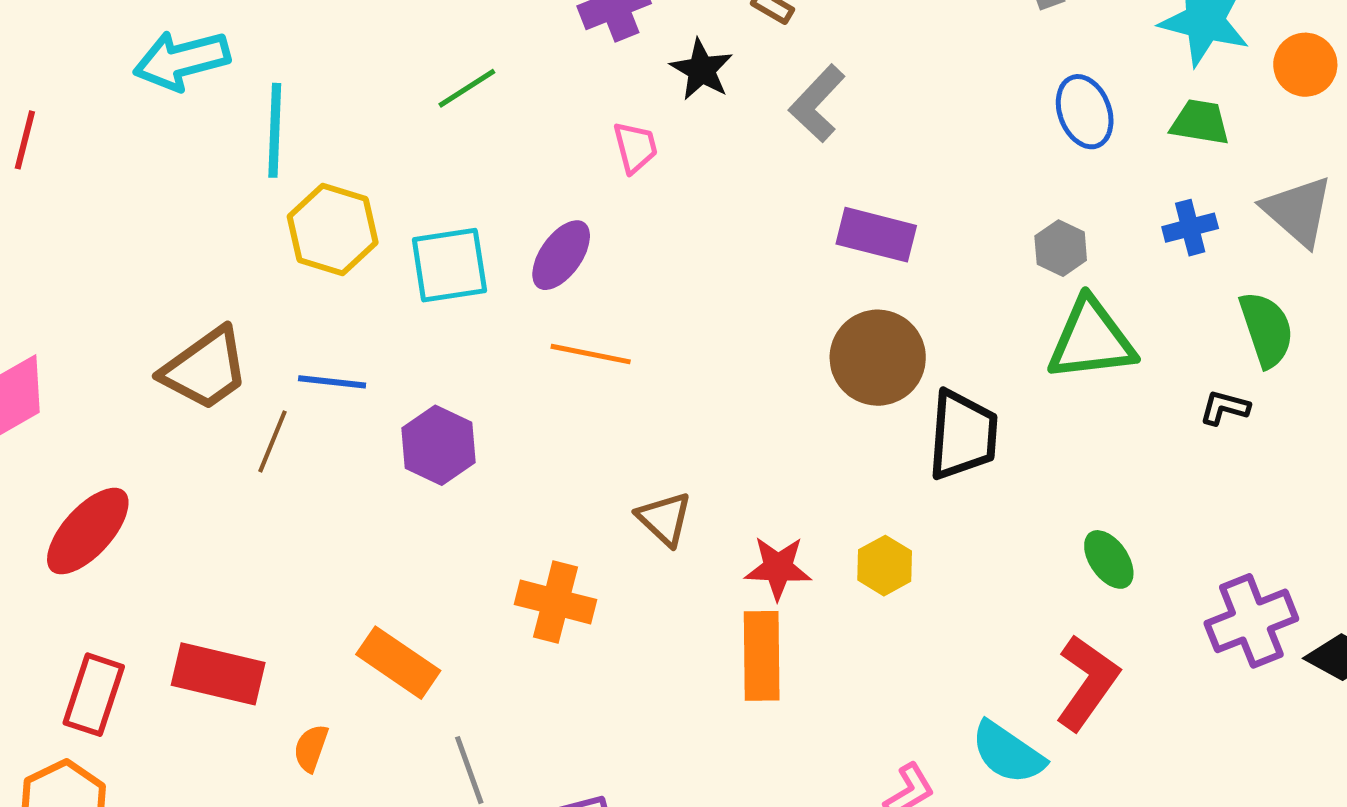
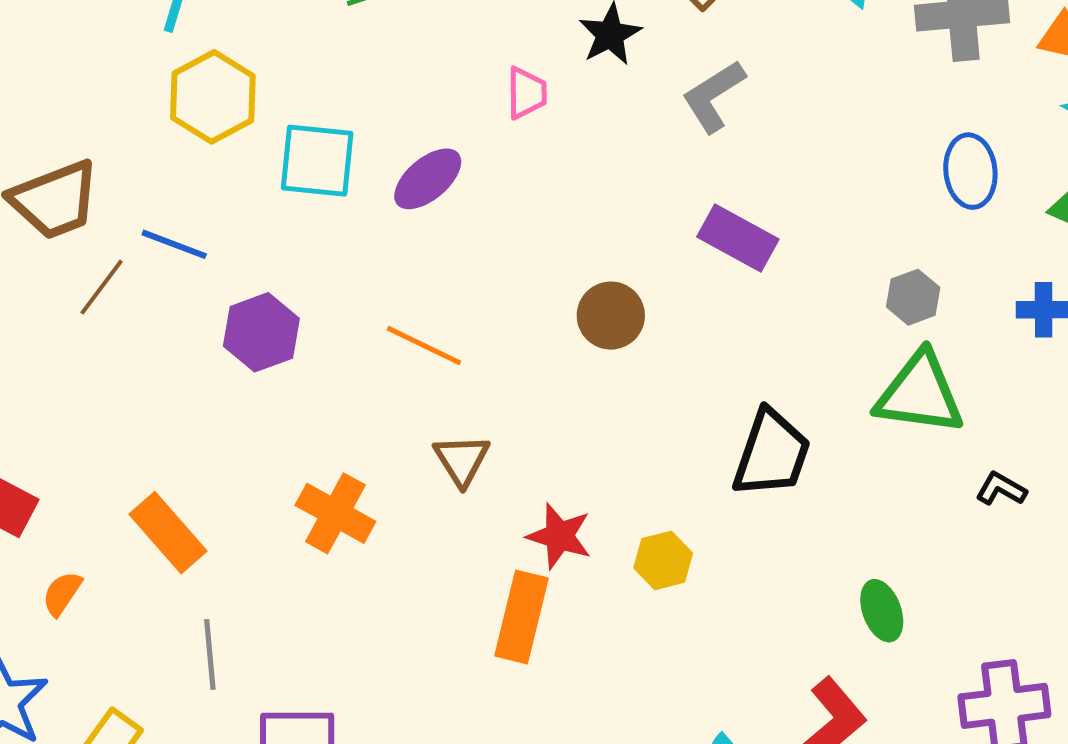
orange line: (591, 354) -> (424, 346), moved
brown circle: (878, 358) -> (611, 316), moved, size x0.7
black L-shape: (1225, 408) -> (1001, 489), moved

